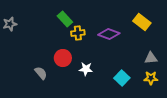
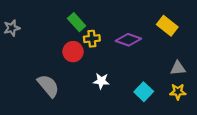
red circle: (63, 58) -> (73, 52), moved
gray semicircle: (41, 73) -> (48, 86), size x1.5

